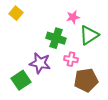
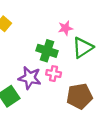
pink cross: (71, 59) -> (54, 74), moved

